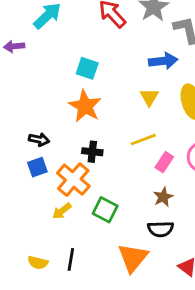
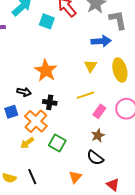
cyan square: (87, 68) -> (47, 21), moved
black arrow: (39, 139) -> (24, 92), moved
black semicircle: (161, 229) -> (95, 158), turned 36
orange triangle: (133, 258) -> (75, 177), size x0.6
black line: (71, 259) -> (32, 177), turned -35

